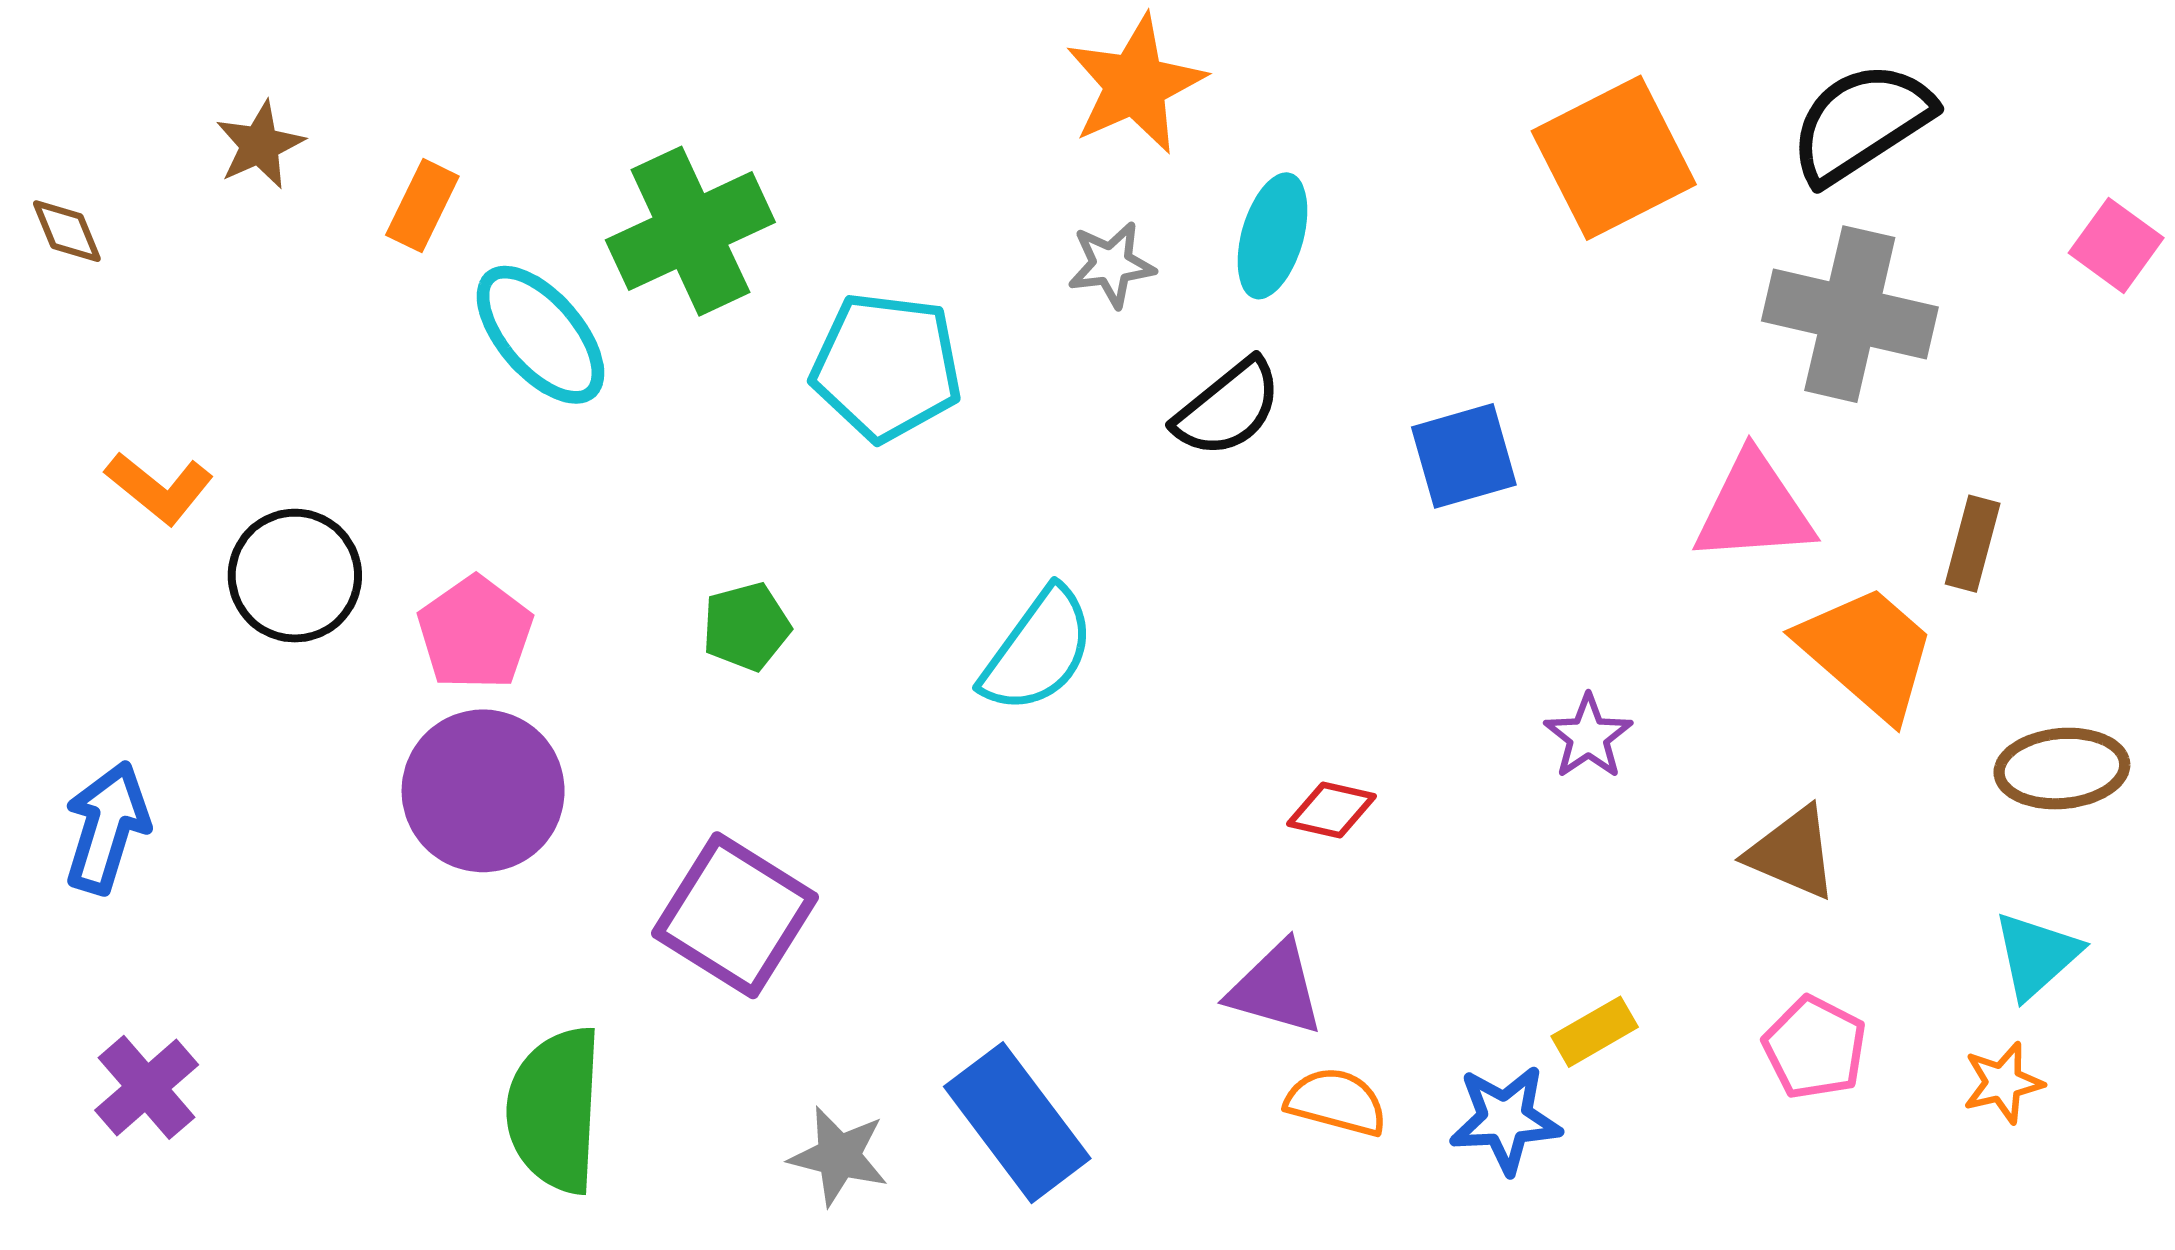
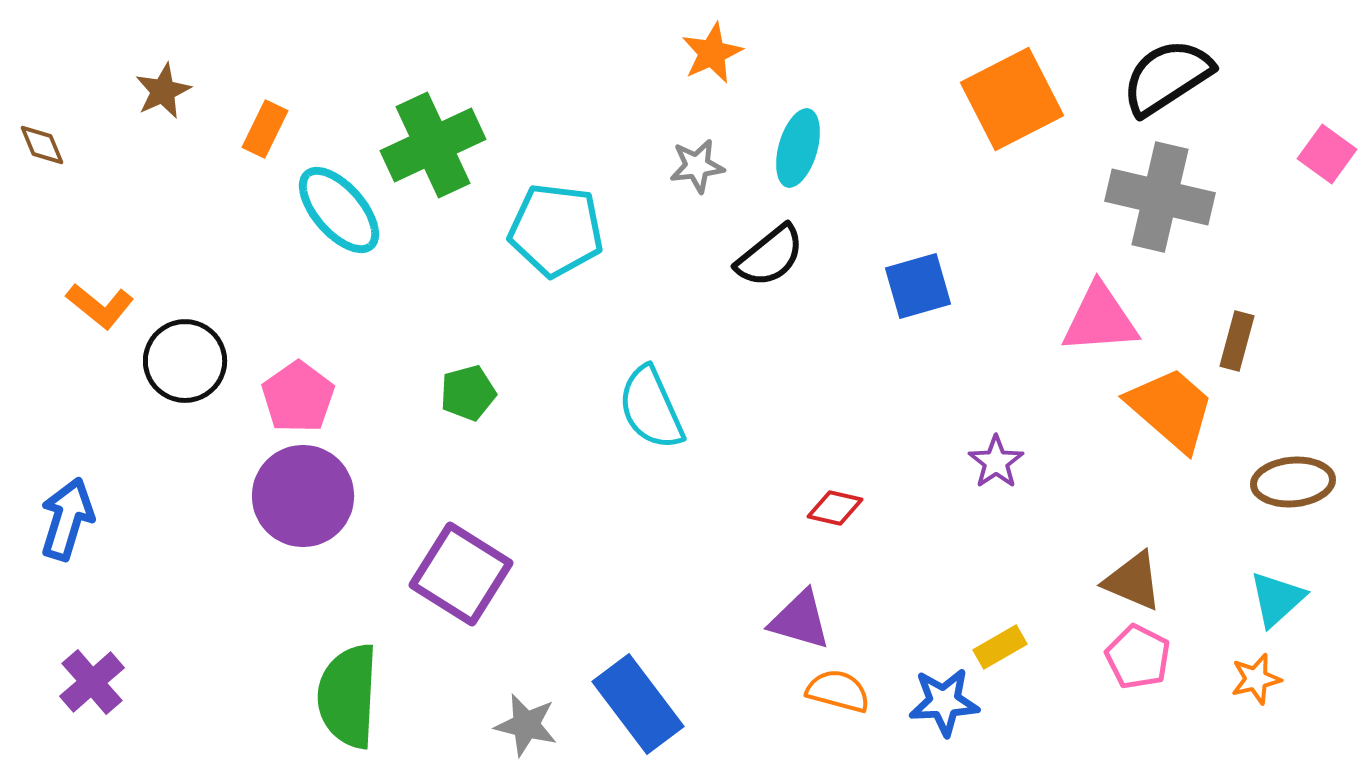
orange star: (1135, 84) -> (712, 53), size x0.7
cyan semicircle: (1038, 651) -> (651, 408), turned 120
brown triangle: (1792, 853) -> (1133, 581), moved

